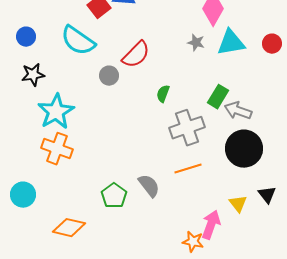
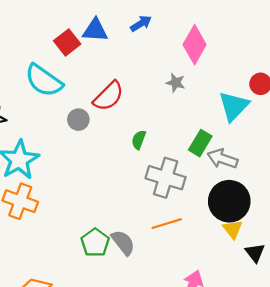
cyan triangle: (231, 43) -> (234, 106), moved, turned -36
gray cross: (187, 128) -> (166, 178), turned 36
green pentagon: (114, 196) -> (95, 243), moved
yellow triangle: (238, 204) -> (233, 229), moved

